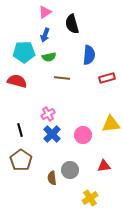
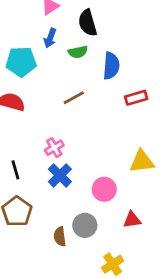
green semicircle: (49, 57) -> (78, 52), moved
brown line: (62, 78) -> (74, 98), turned -35
pink circle: (83, 135) -> (104, 189), moved

